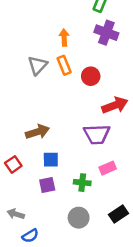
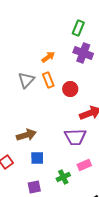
orange arrow: (64, 37) -> (48, 57), turned 56
green cross: (82, 183) -> (63, 177), turned -32
purple square: (47, 185) -> (34, 187), moved

